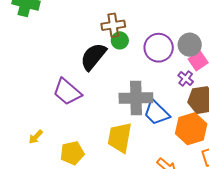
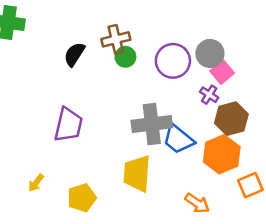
black semicircle: (93, 57) -> (74, 54), moved, size x0.7
purple trapezoid: (67, 92) -> (68, 125), turned -112

